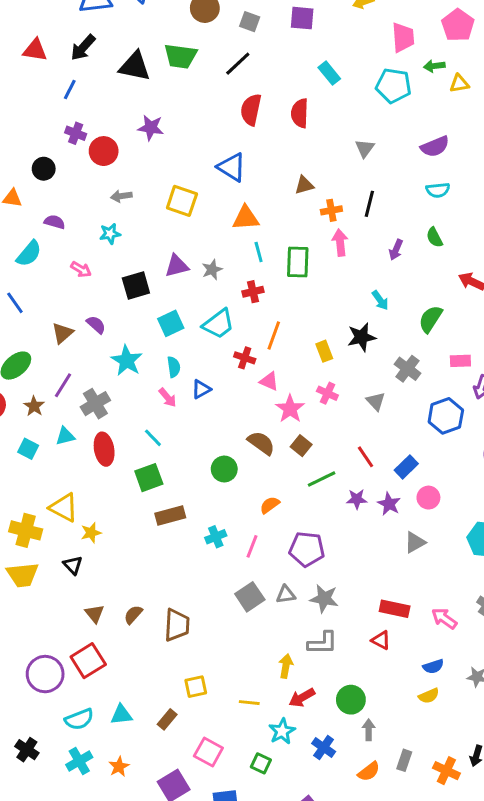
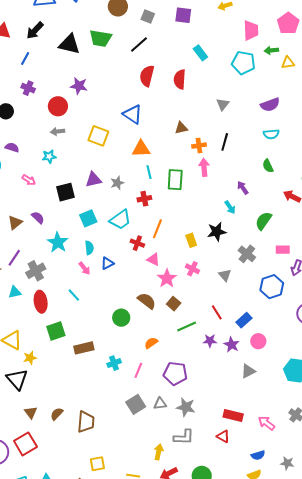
red circle: (104, 151) -> (58, 106), moved
purple arrow: (396, 250) -> (243, 188), moved, turned 120
green square: (149, 478) -> (56, 331), moved
black triangle: (73, 565) -> (17, 379), size x1.6

